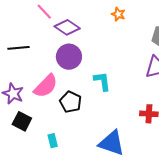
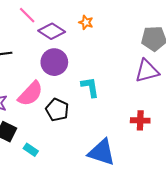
orange star: (118, 14) -> (86, 22), moved
cyan rectangle: (53, 141) -> (31, 150), moved, turned -40

